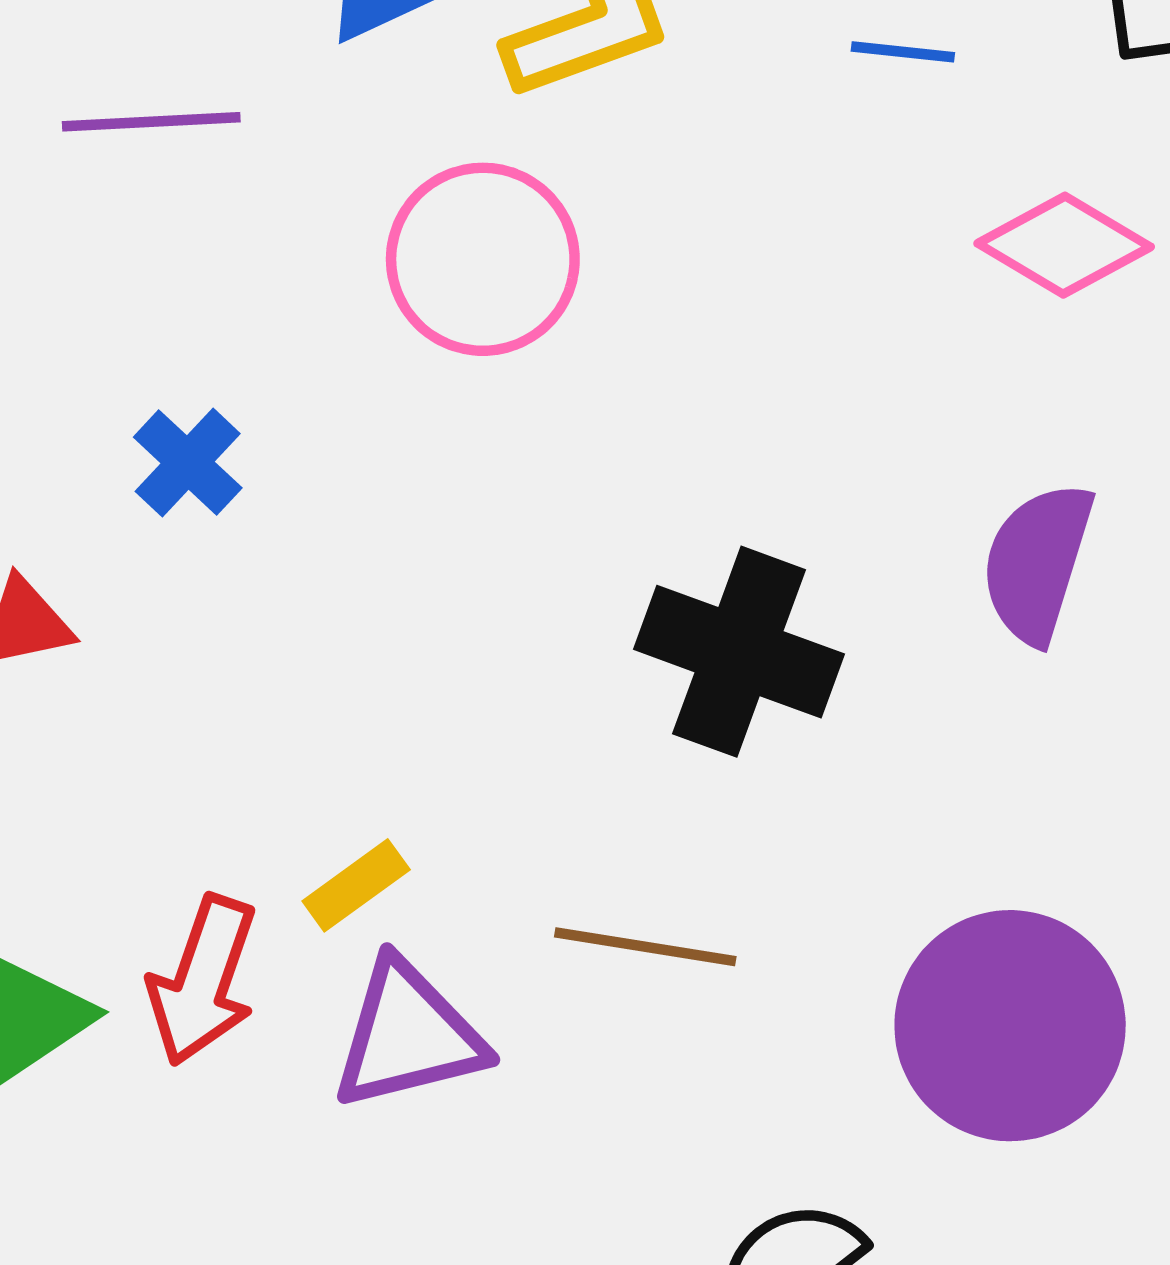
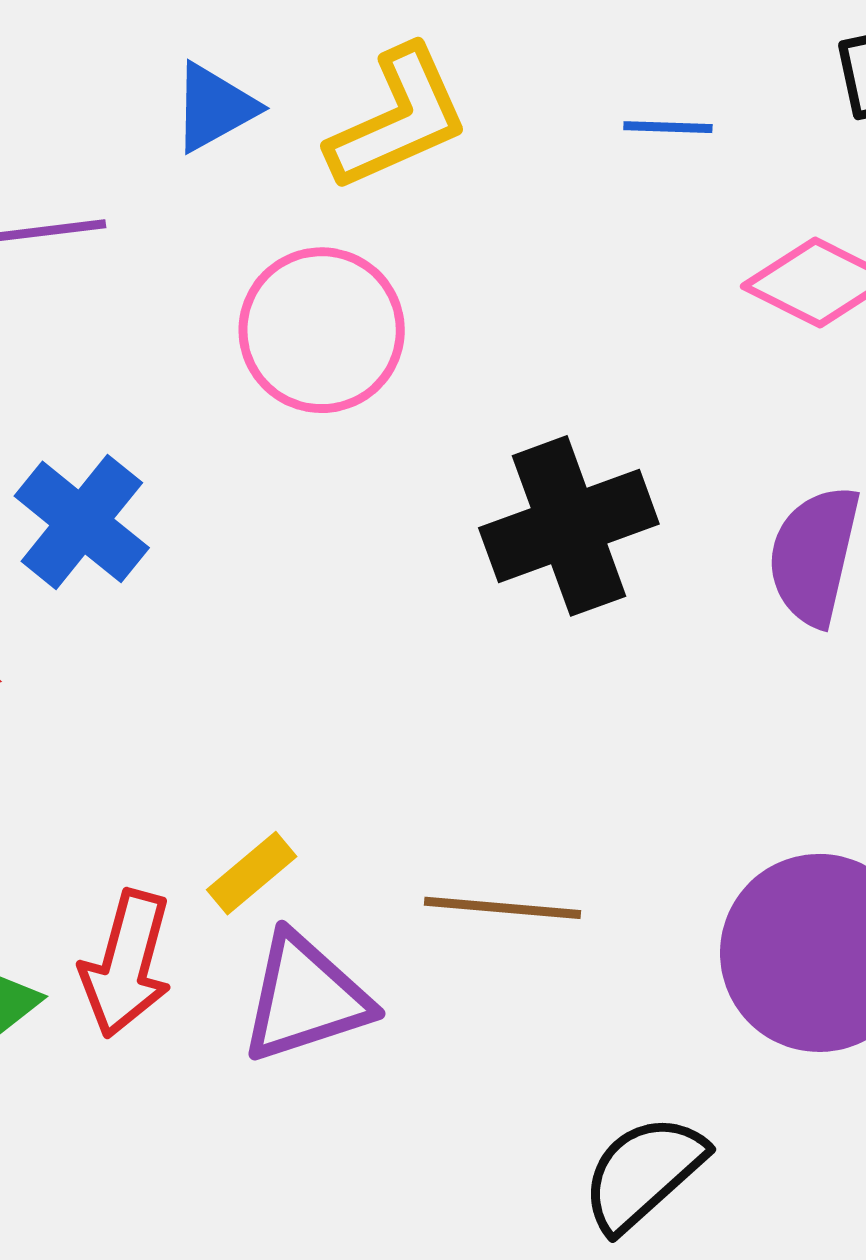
blue cross: (188, 462) -> (82, 522), size x1.4
black cross: (739, 652) -> (569, 526), moved, turned -36

